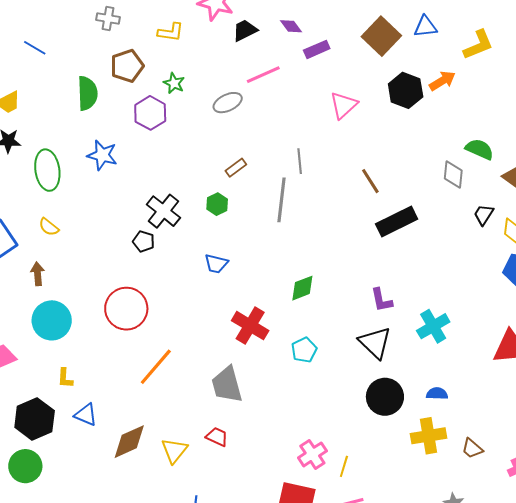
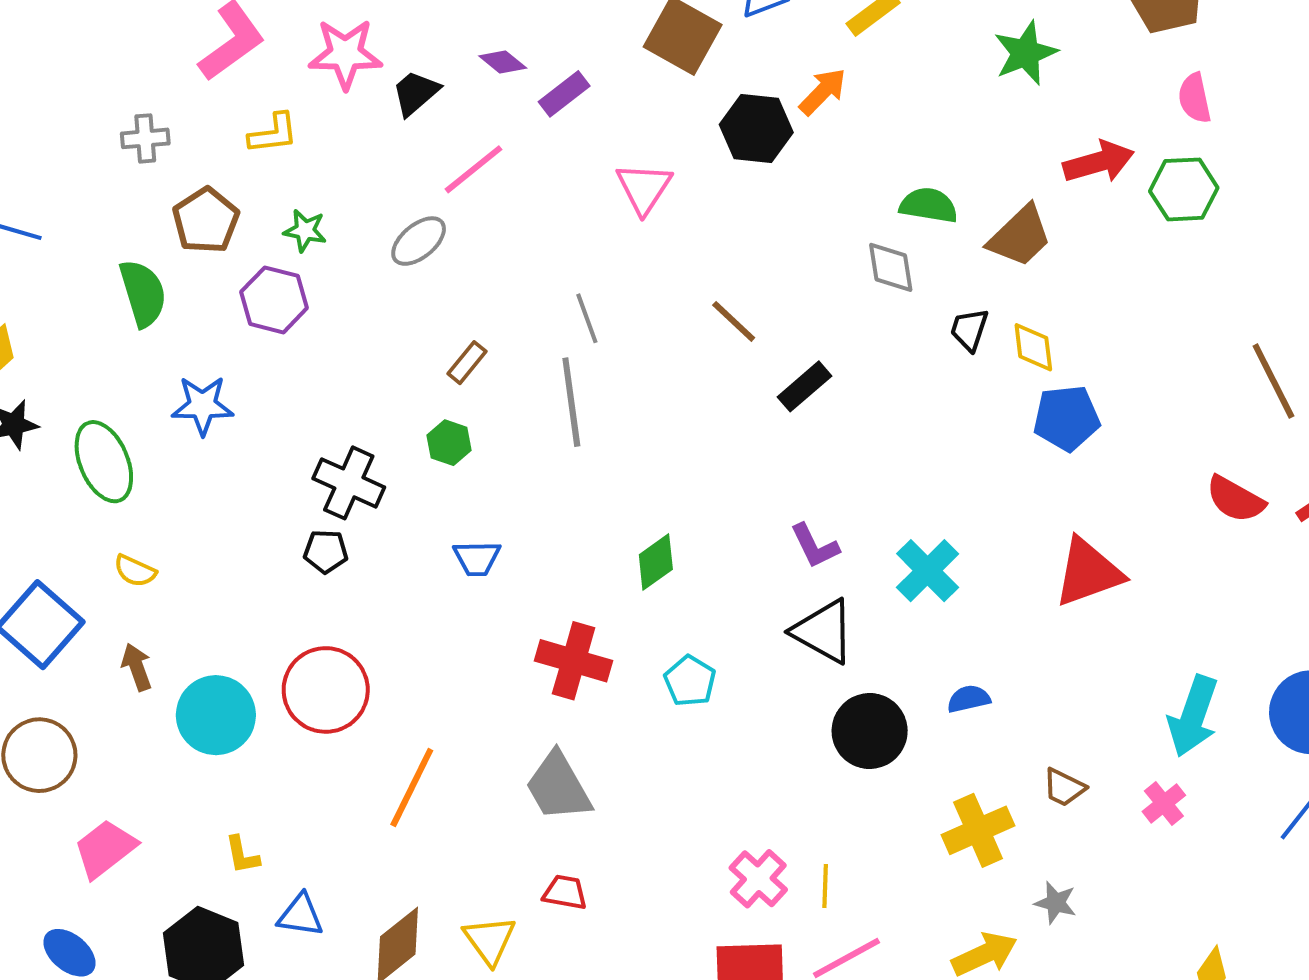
black rectangle: (397, 221) -> (805, 386), size x0.7
cyan circle: (52, 320) -> (216, 715), moved
yellow cross: (429, 436) -> (978, 830), moved

